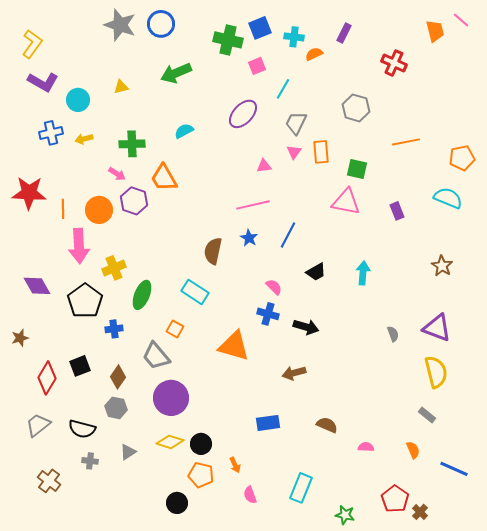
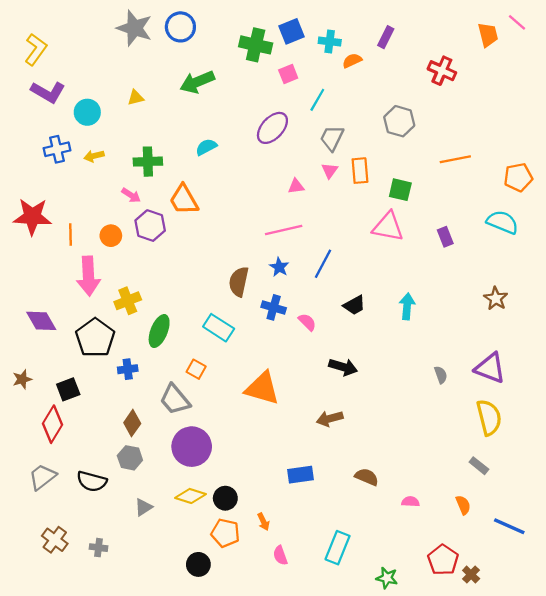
orange circle: (99, 210) -> (111, 236), size x0.7
blue cross: (268, 314) -> (274, 307), moved
black square: (80, 366) -> (68, 389), moved
gray cross: (90, 461) -> (99, 548), moved

